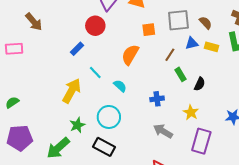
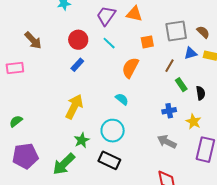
red circle: (95, 26) -> (78, 40), moved
cyan line: (95, 73) -> (109, 43), moved
black semicircle: (200, 84) -> (201, 93), turned -32
blue cross: (157, 99) -> (169, 111), moved

